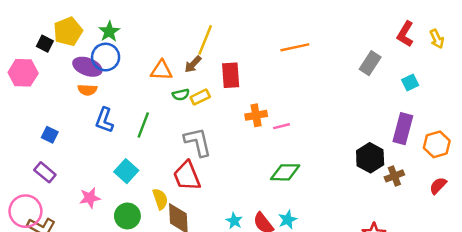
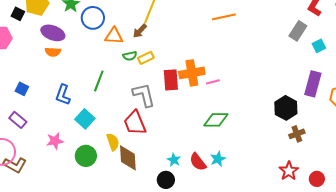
blue circle: (106, 57) -> (93, 18), moved
gray rectangle: (370, 63) -> (298, 31), moved
red rectangle: (231, 75) -> (171, 80), moved
orange cross: (256, 115) -> (192, 73), size x1.4
blue L-shape: (104, 120) -> (63, 95), moved
brown cross: (394, 176) -> (297, 134), moved

